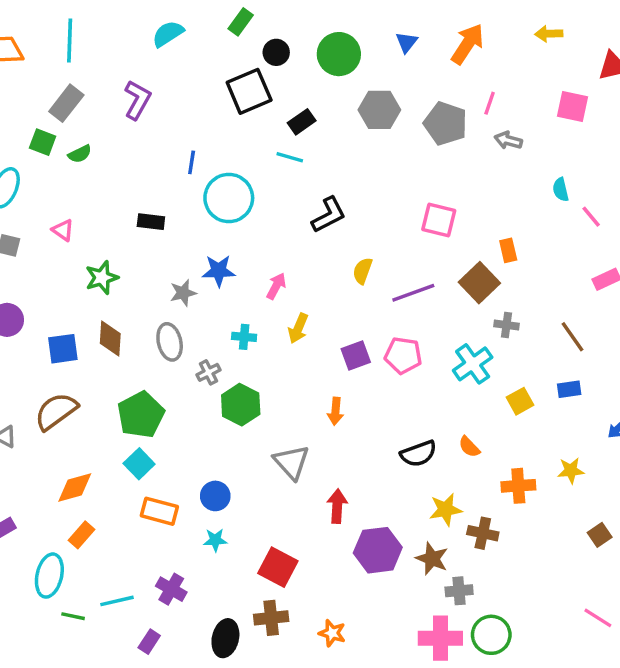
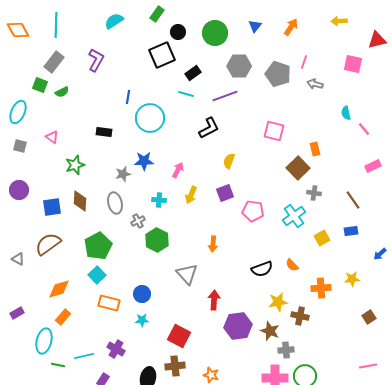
orange arrow: (468, 44) -> (291, 27), size x0.7
purple line: (413, 293) -> (225, 96), moved
purple square: (356, 355) -> (225, 193), moved
pink line: (598, 618) -> (368, 366), turned -42

